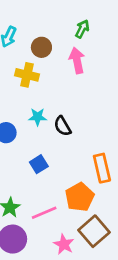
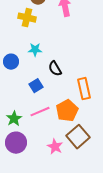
black semicircle: (62, 126) -> (55, 69), moved
pink line: (44, 213) -> (40, 112), moved

